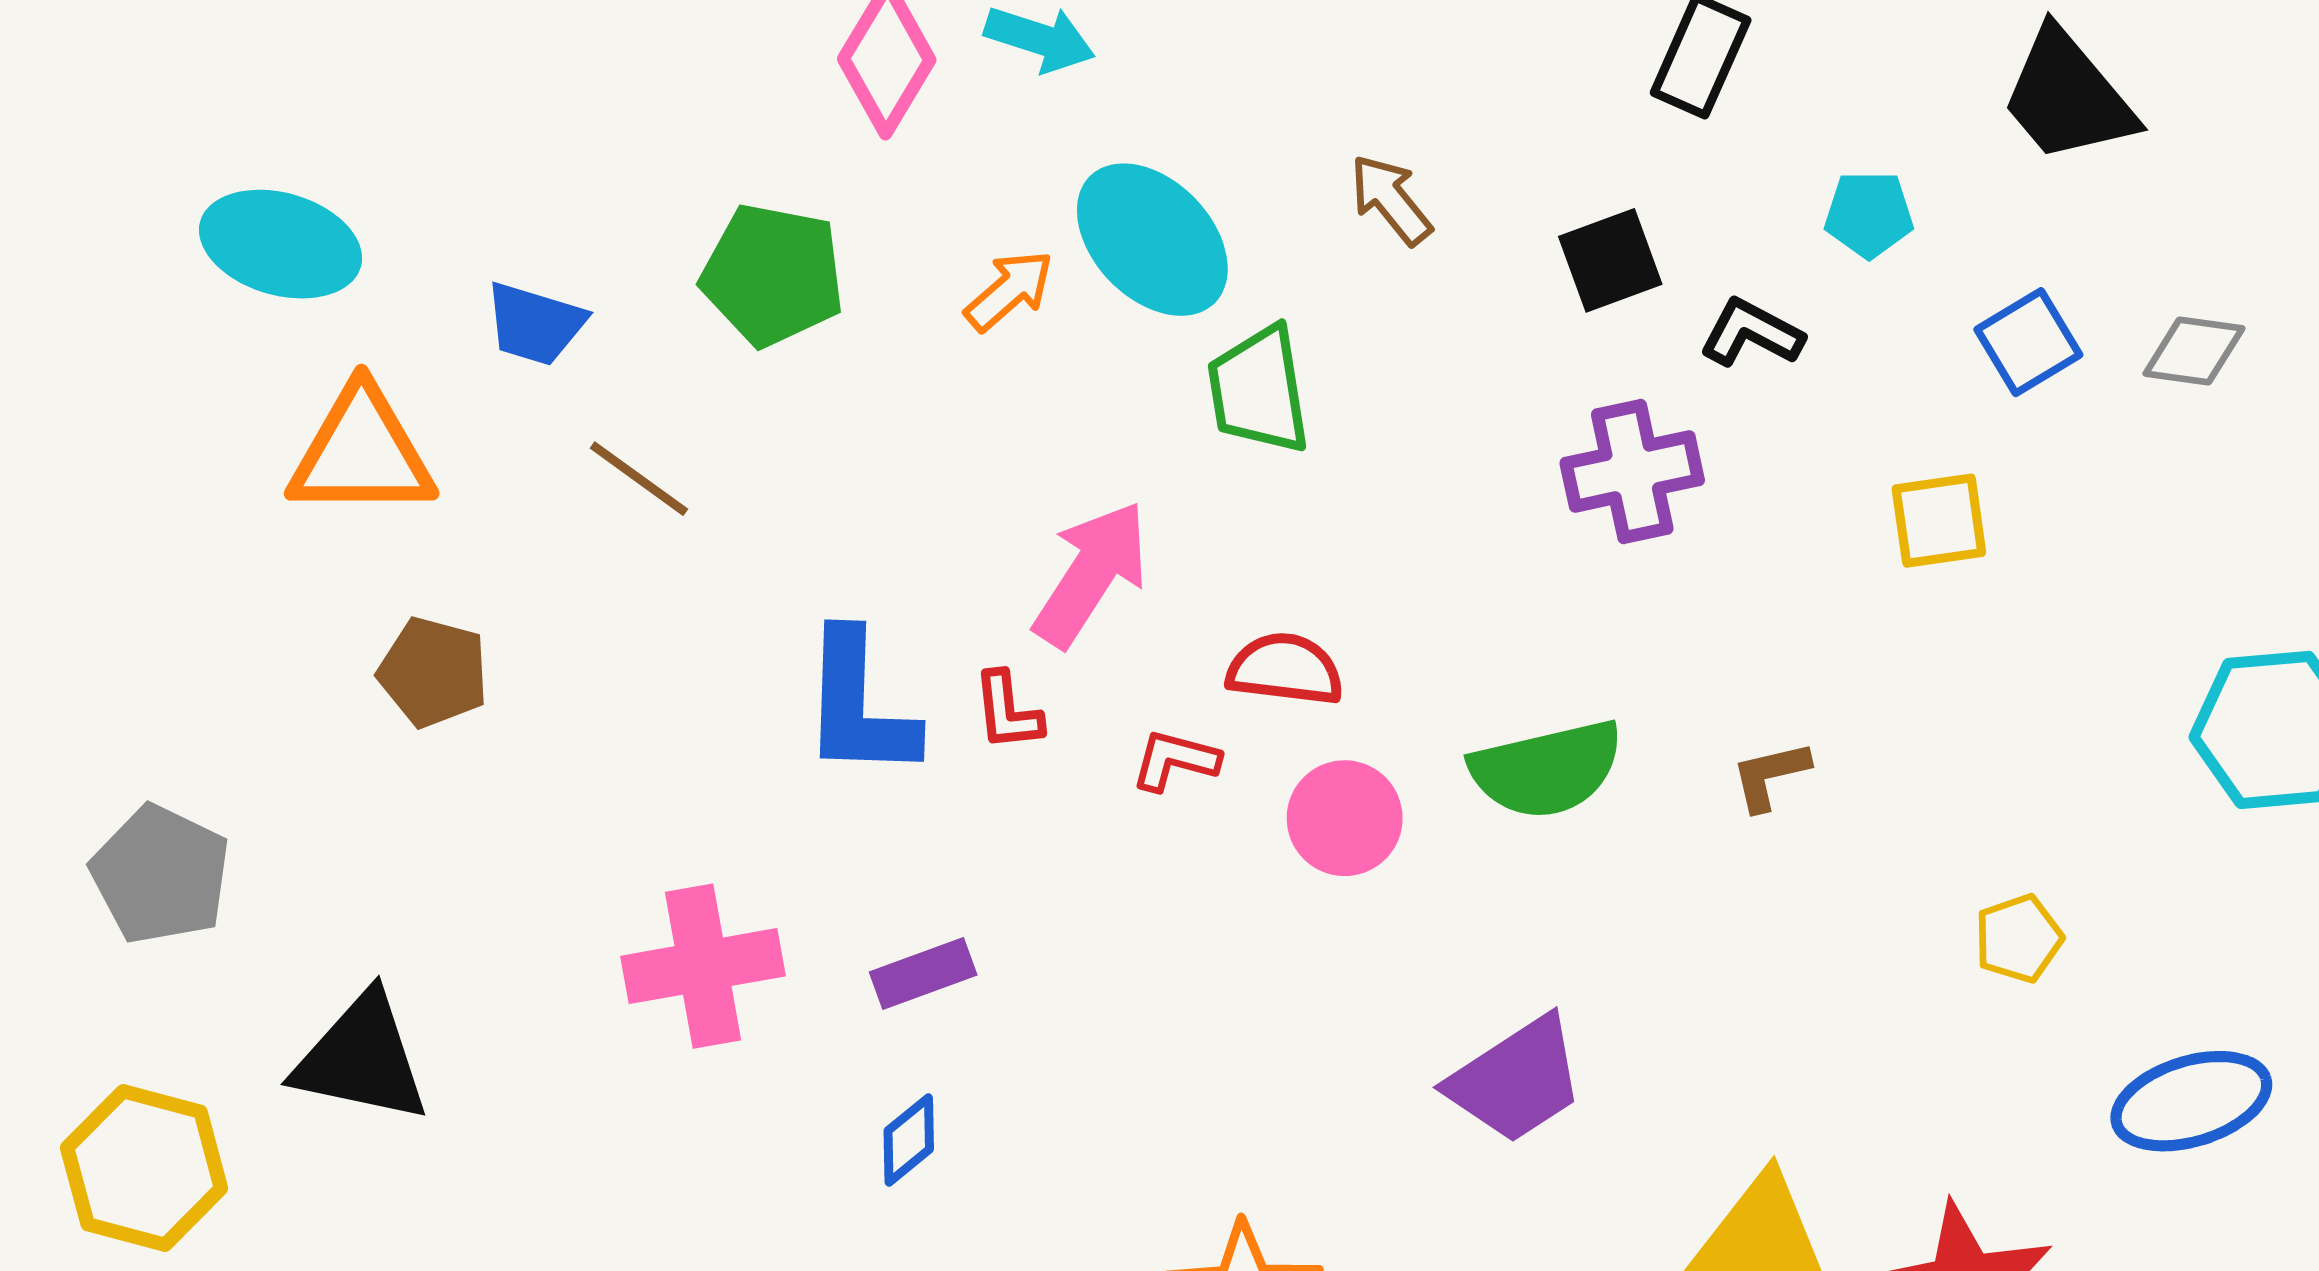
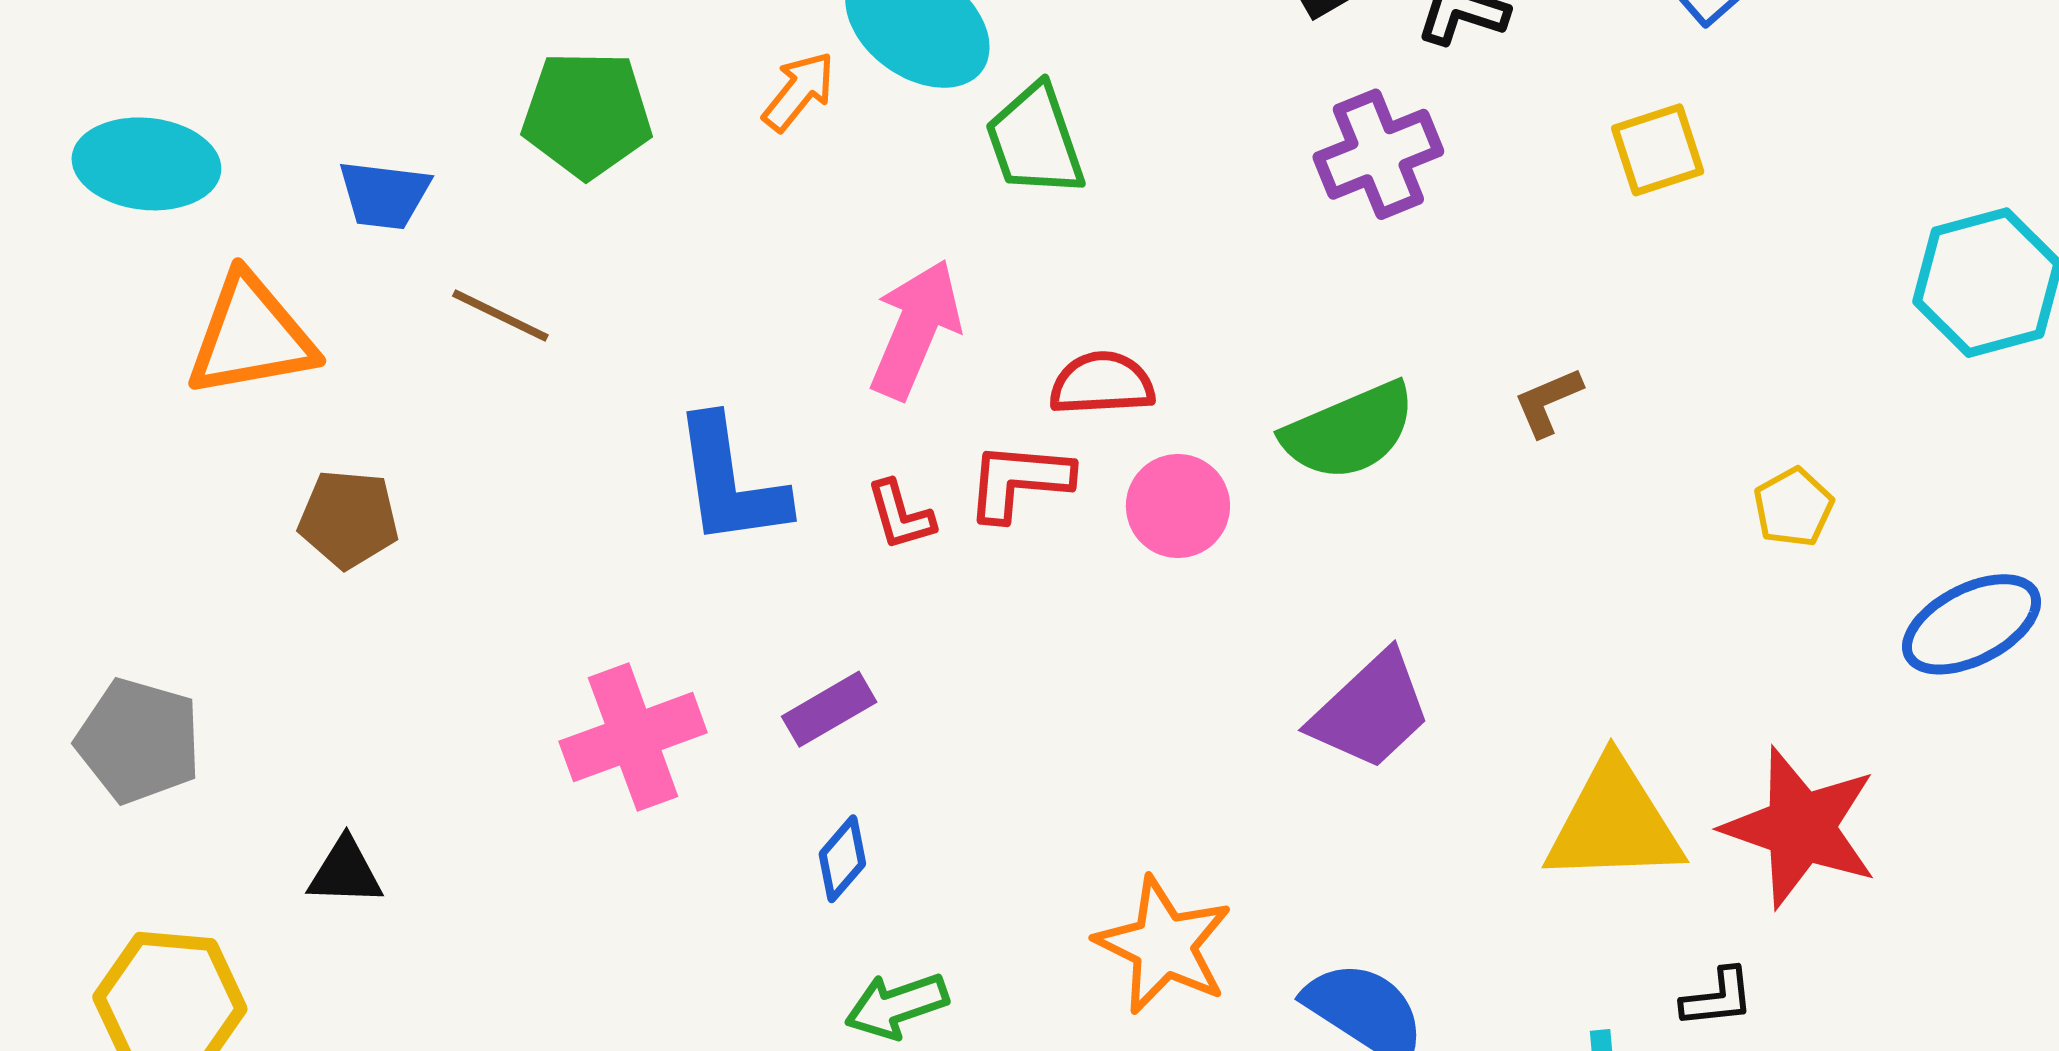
red L-shape: (1008, 711) -> (900, 515), moved
red L-shape: (1175, 760) -> (1019, 481), size x1.4
black triangle: (361, 1058) -> (345, 872), size x0.6

